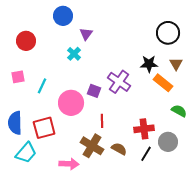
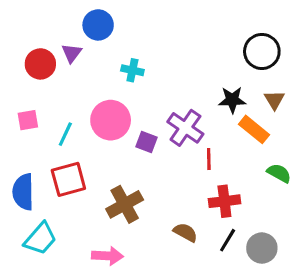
purple triangle: (86, 34) -> (72, 53), moved
cyan cross: (74, 54) -> (132, 70), moved, turned -32
pink circle: (71, 103) -> (111, 120), moved
red line: (102, 121) -> (209, 159), moved
red square: (44, 128) -> (68, 179), moved
gray circle: (168, 142) -> (262, 248), moved
brown cross: (92, 146) -> (125, 204), moved, turned 30

